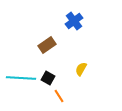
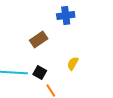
blue cross: (74, 21) -> (66, 16), turned 30

